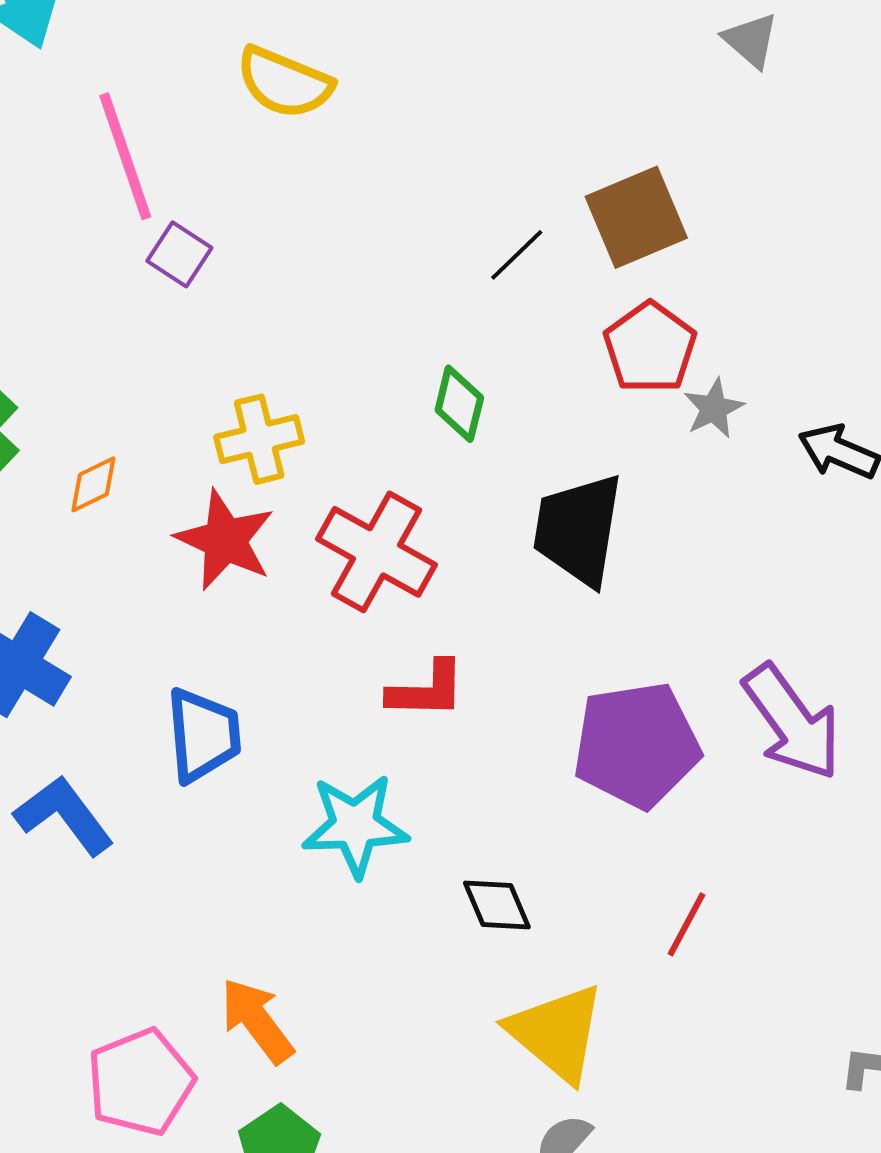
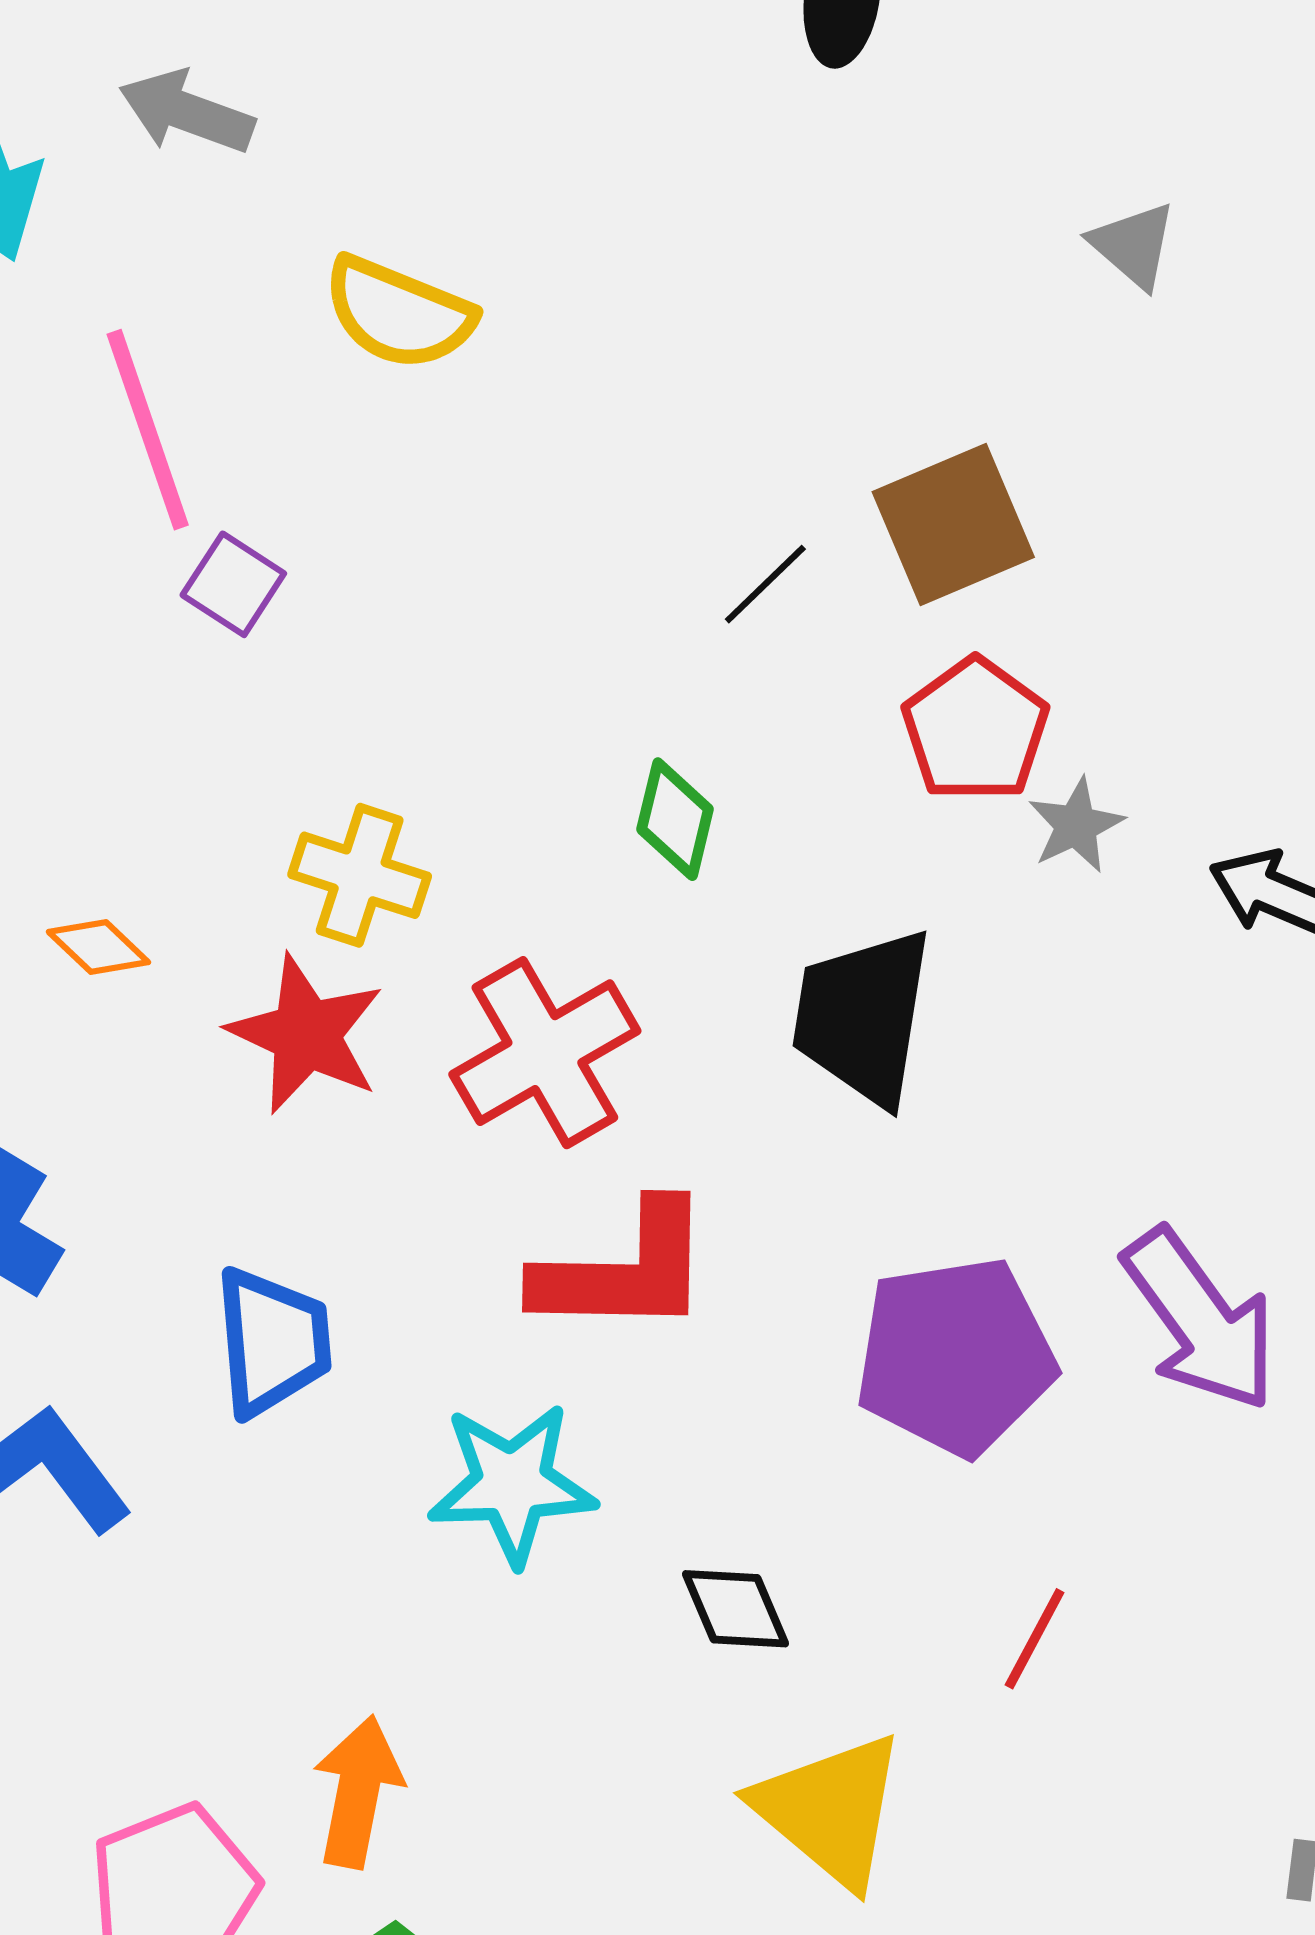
yellow cross: (259, 439) -> (360, 875), turned 32
orange diamond: (93, 484) -> (98, 947), turned 70
red cross: (377, 552) -> (545, 1053), turned 31
red L-shape: (426, 690) -> (624, 1270), size x1.5
orange arrow: (257, 1021) -> (358, 1792), turned 48

